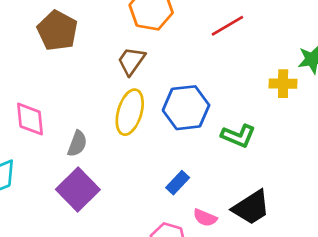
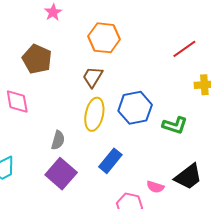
red line: (227, 26) -> (184, 49), moved
pink diamond: (30, 119) -> (17, 101), moved
blue rectangle: (178, 183) -> (110, 161), moved, size x1.4

